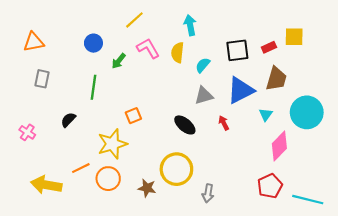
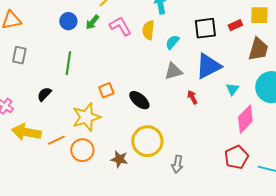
green arrow: (119, 61) -> (92, 22), moved
brown trapezoid: (276, 79) -> (258, 49), moved
black ellipse: (185, 125) -> (139, 100), moved
yellow arrow: (46, 185) -> (26, 132), moved

